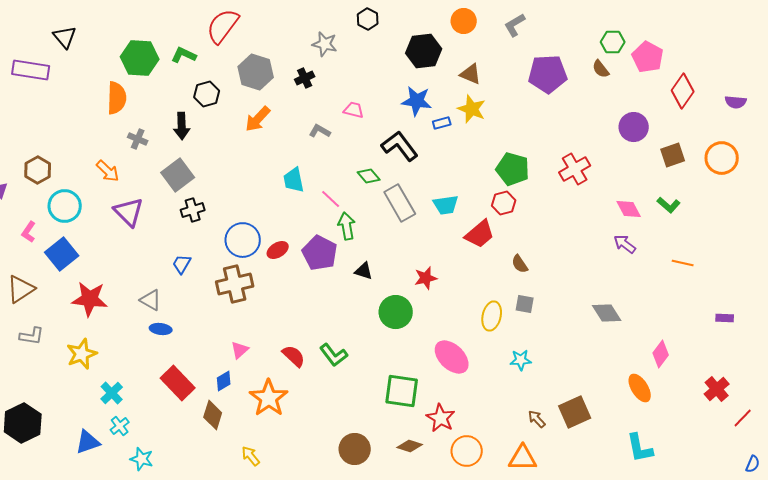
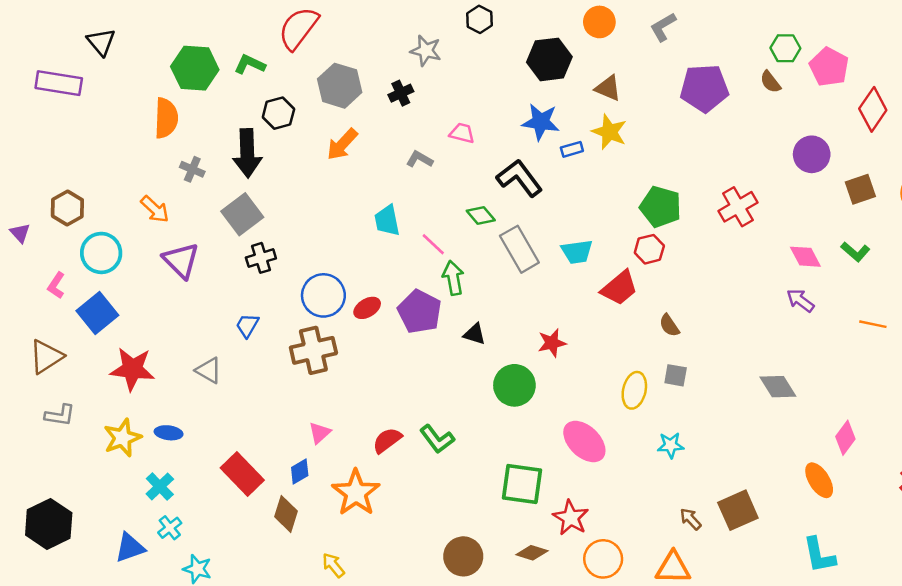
black arrow: (182, 126) -> (247, 153), size x1.4
blue ellipse: (161, 329) -> (169, 433), moved
red semicircle: (294, 356) -> (387, 440), turned -80

